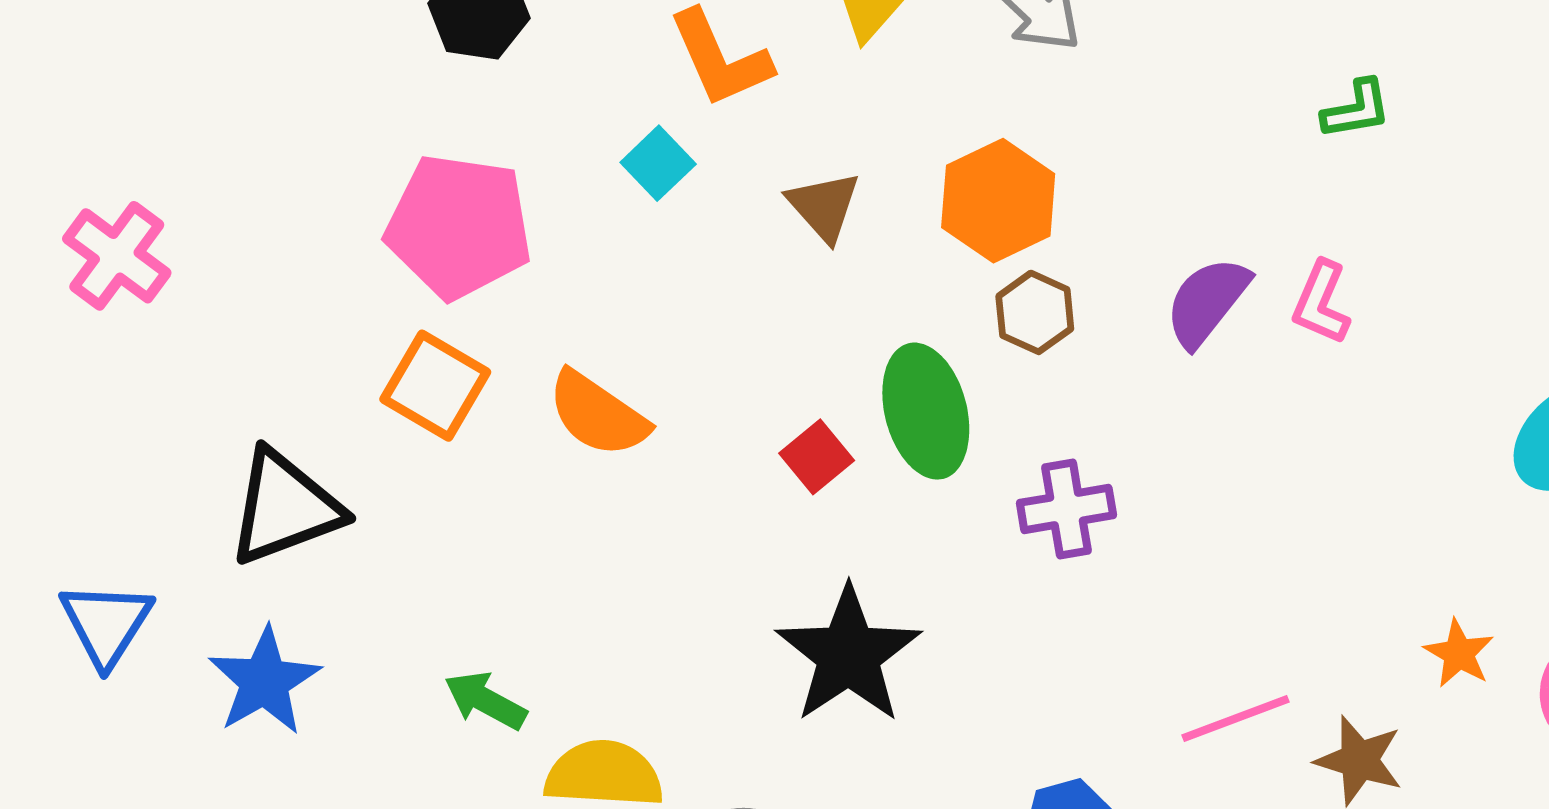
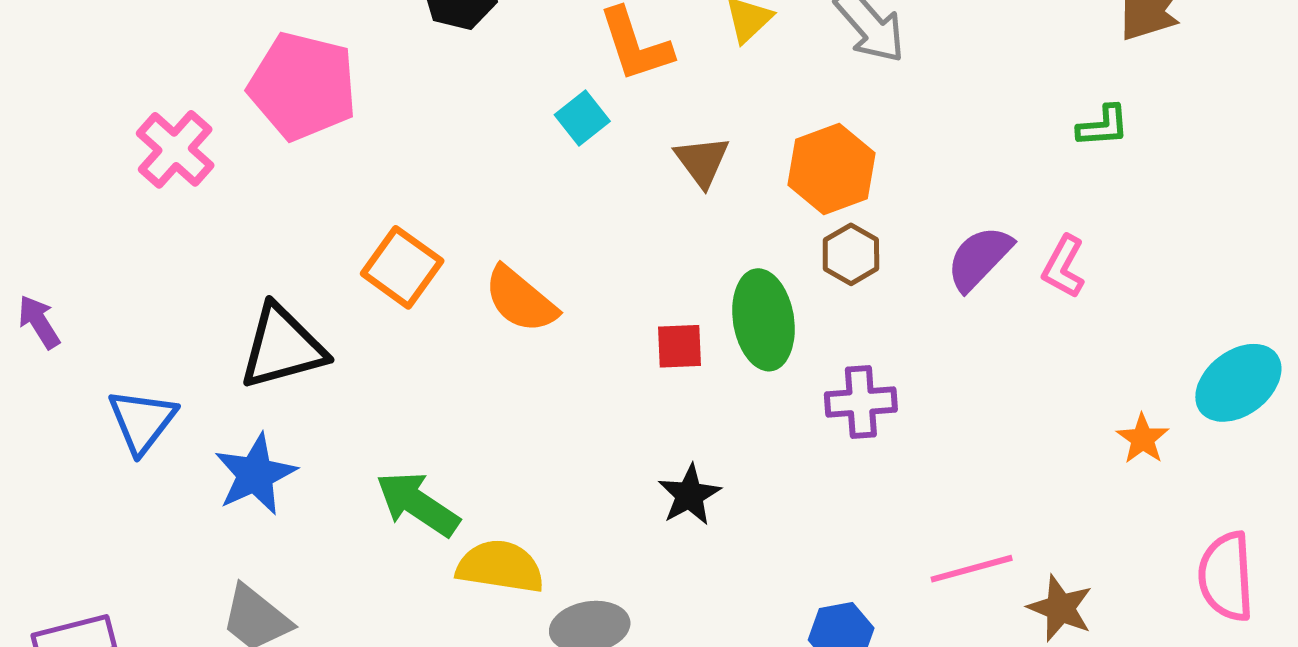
pink pentagon: (459, 226) -> (303, 86), moved
red square: (817, 457) -> (679, 346), turned 32
orange star: (1459, 653) -> (1143, 439), moved
black star: (848, 655) -> (689, 495), size x0.6
green arrow: (485, 701) -> (418, 504), size x1.4

